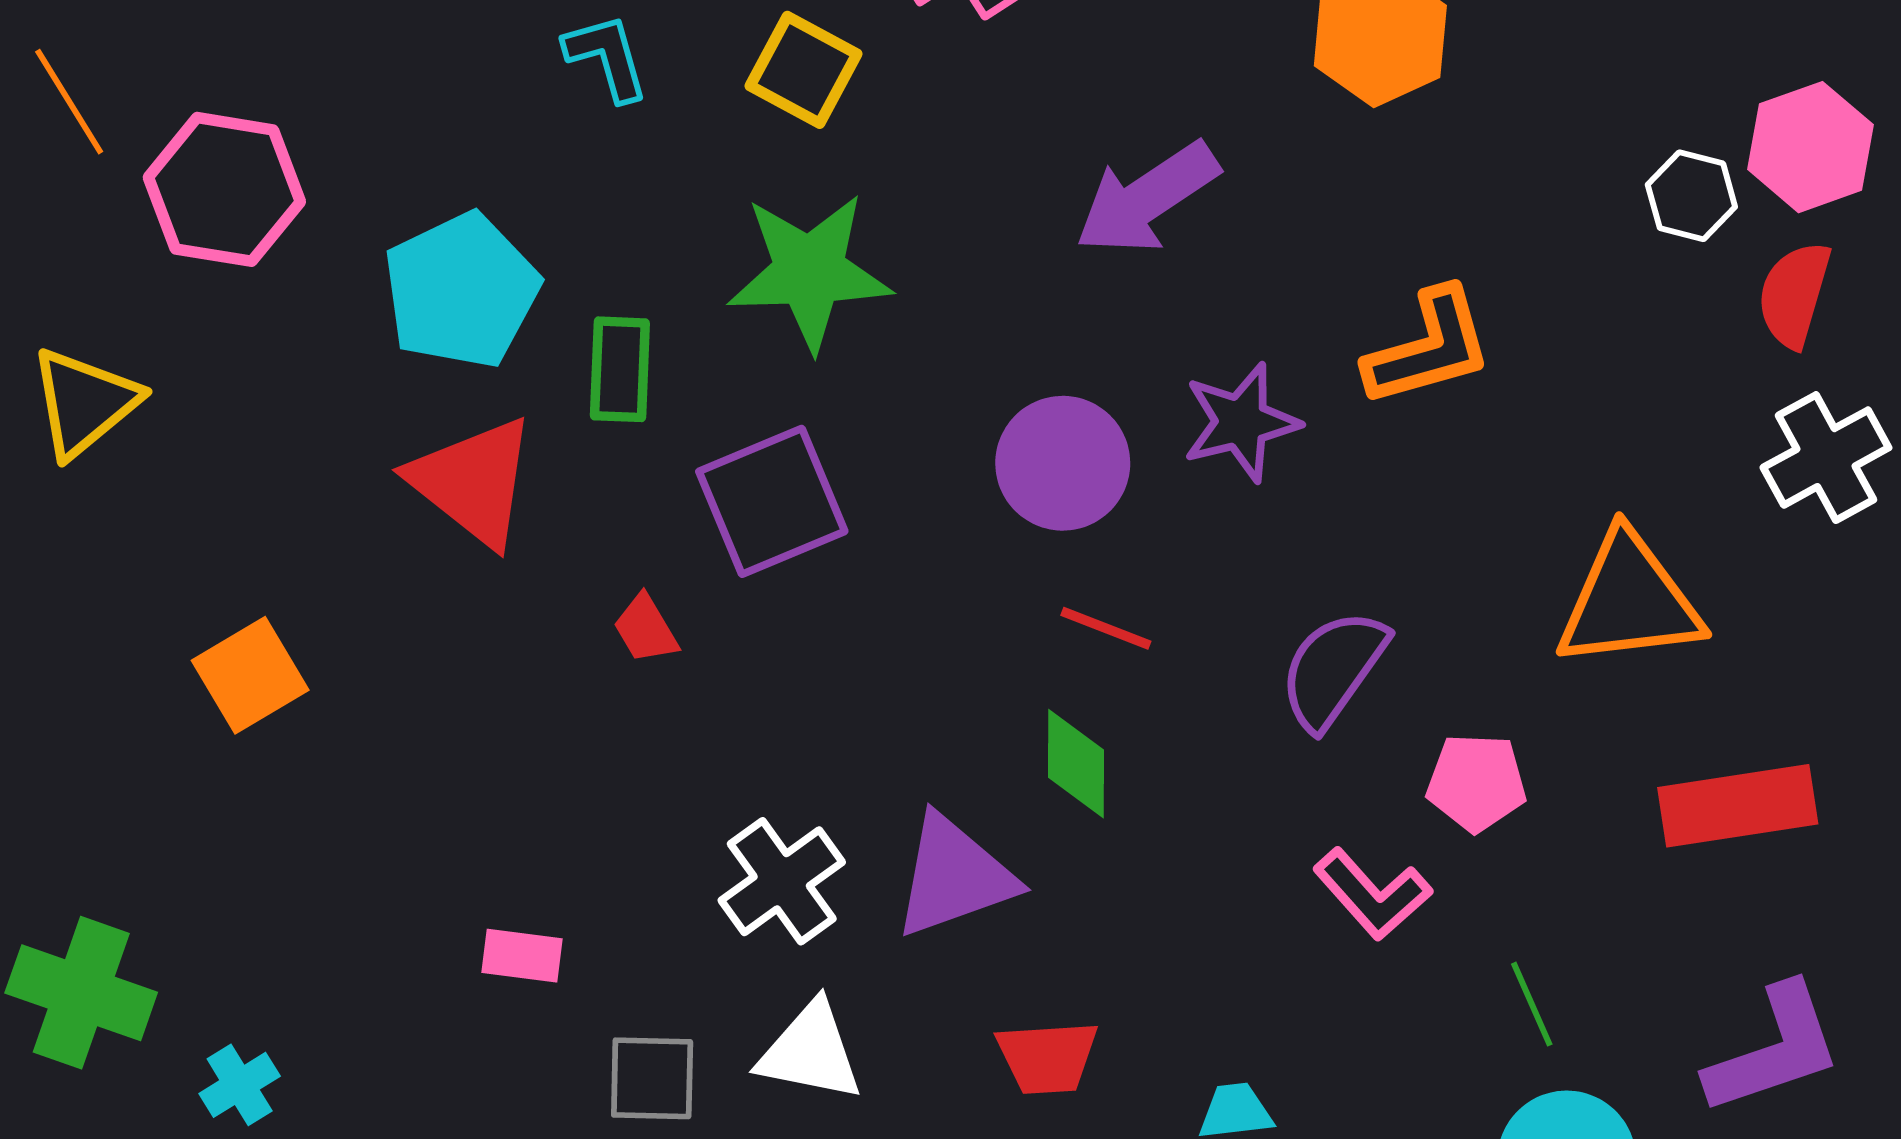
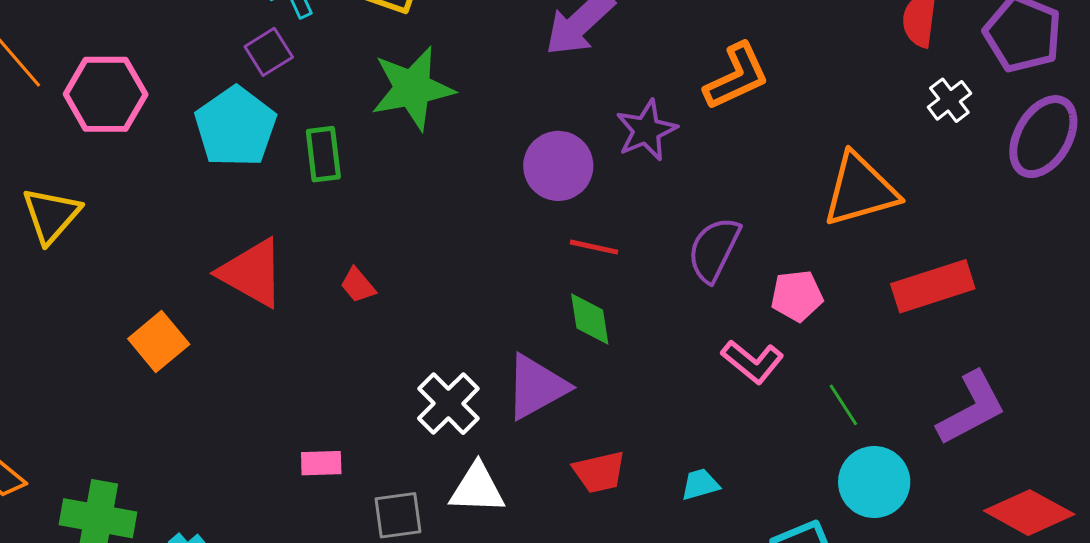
white cross: (1826, 458) -> (949, 100), size x0.7
red triangle: (473, 482) -> (252, 273), moved
purple square: (772, 501) -> (269, 52), moved, size x0.6

